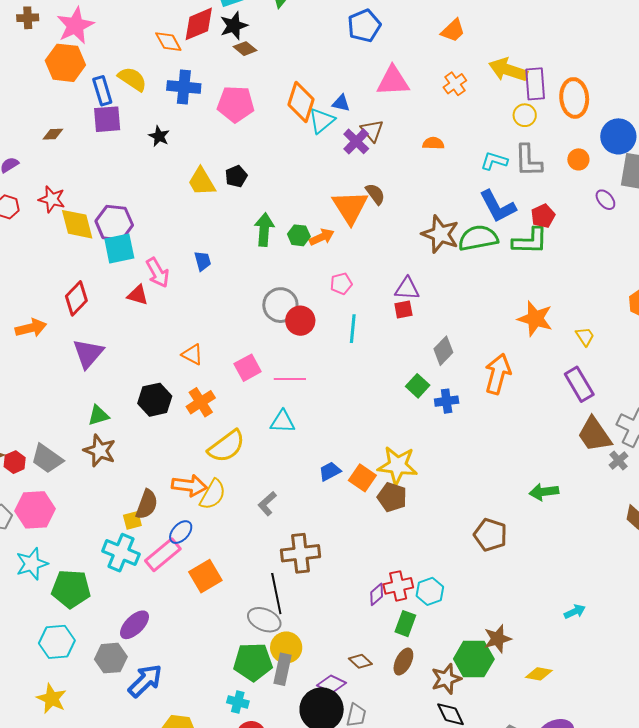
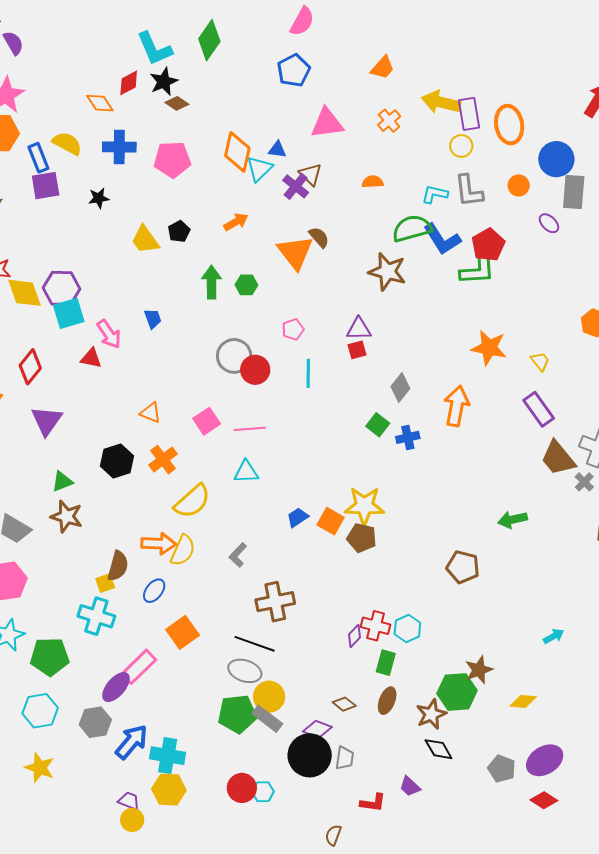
red diamond: (199, 24) -> (129, 83), size x0.7
black star: (159, 136) -> (99, 198), turned -30
red pentagon: (543, 216) -> (488, 245), size x1.4
orange arrow: (322, 237) -> (236, 222), moved
green semicircle: (478, 238) -> (412, 228), moved
pink rectangle: (163, 555) -> (139, 667), moved
red cross: (398, 586) -> (375, 626), turned 32
black line: (276, 594) -> (255, 644), turned -54
gray rectangle: (282, 669) -> (267, 719), turned -60
cyan cross: (238, 702) -> (168, 756), moved, size x1.6

